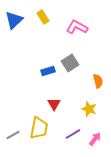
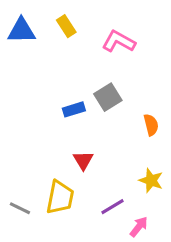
blue triangle: (14, 20) -> (21, 31), turned 42
yellow star: (89, 109) -> (151, 180), moved
gray line: (13, 135) -> (20, 208), turned 56
pink arrow: (95, 139) -> (139, 227), moved

